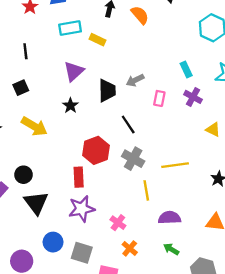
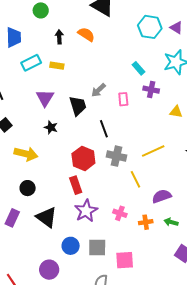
black line: (128, 125) -> (104, 129), turned 30
black circle: (23, 175) -> (28, 188), moved
orange cross: (130, 248) -> (146, 222), moved, turned -32

